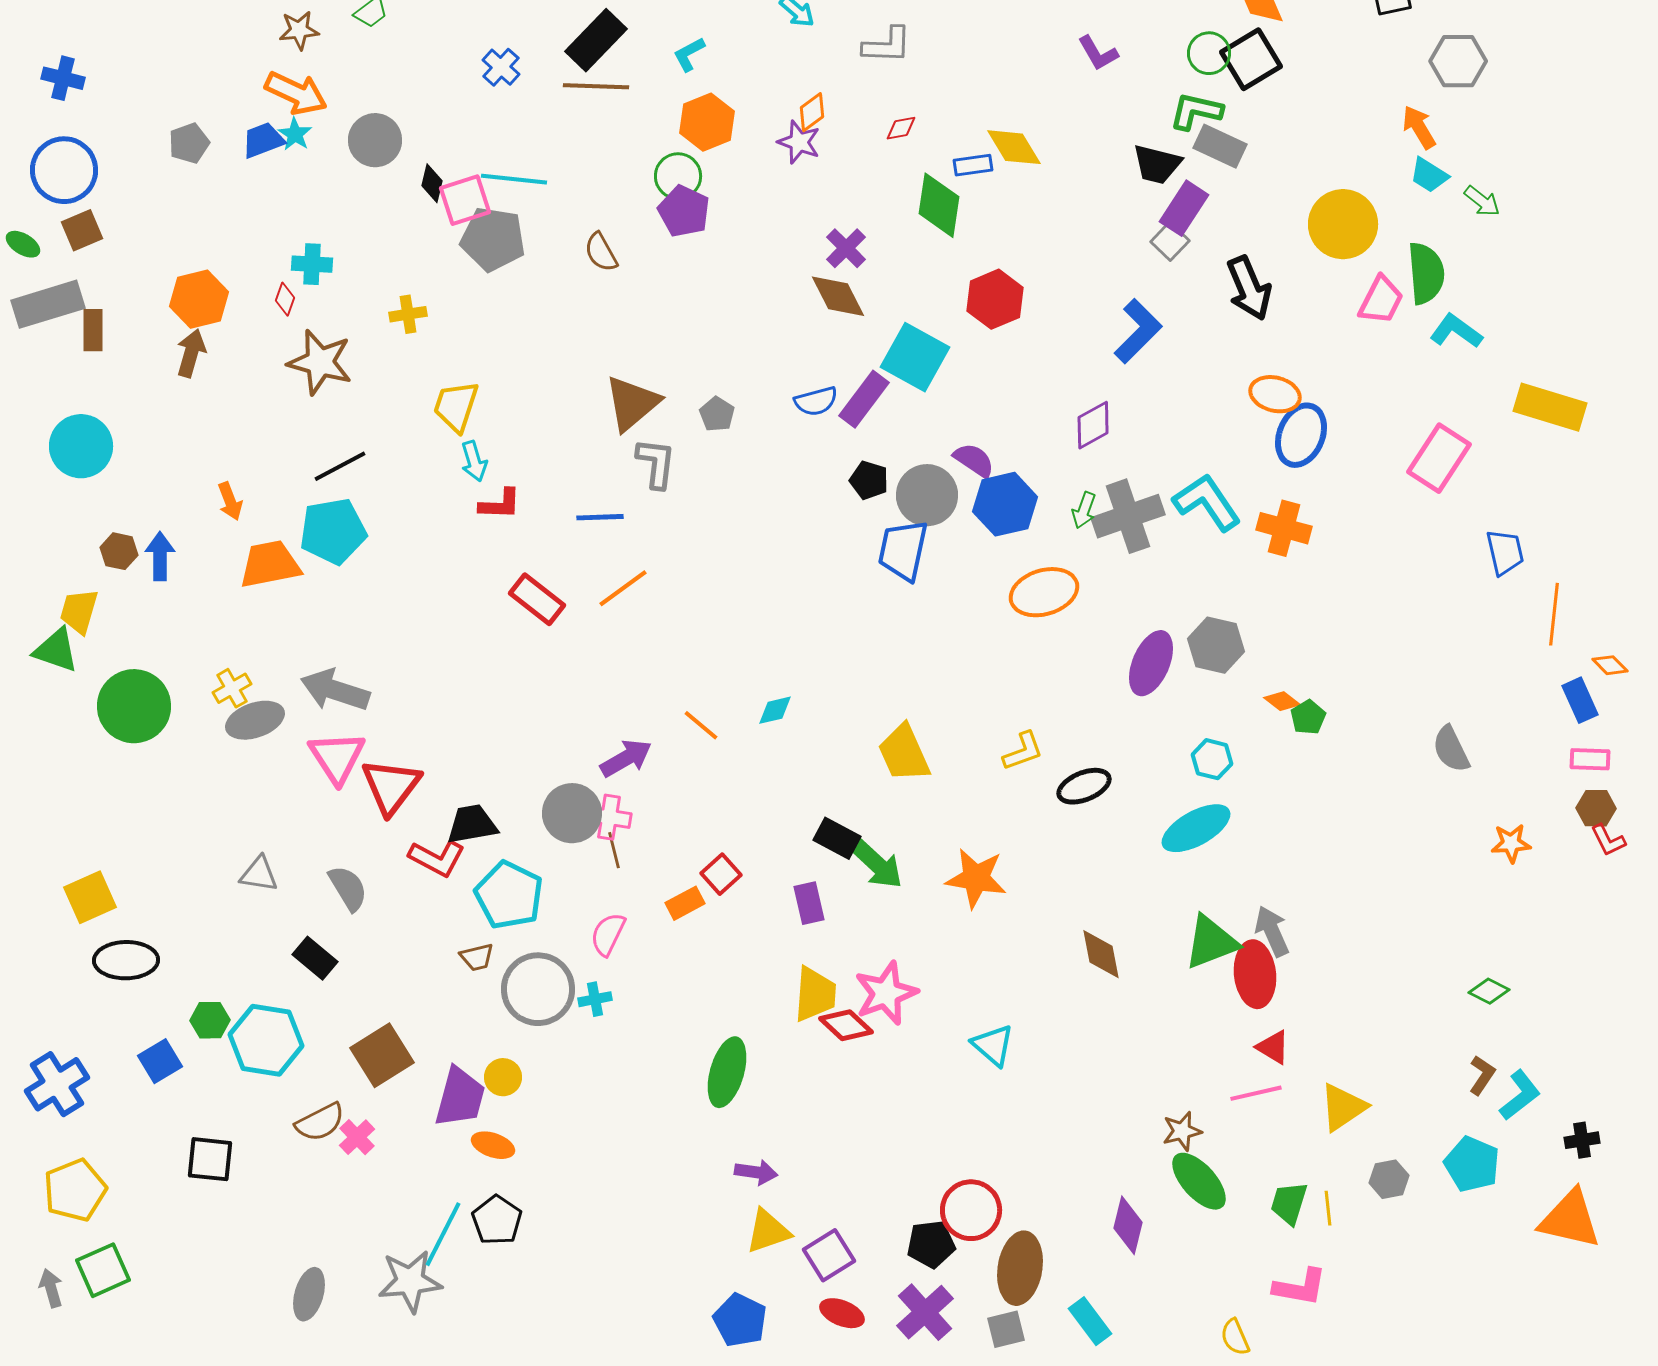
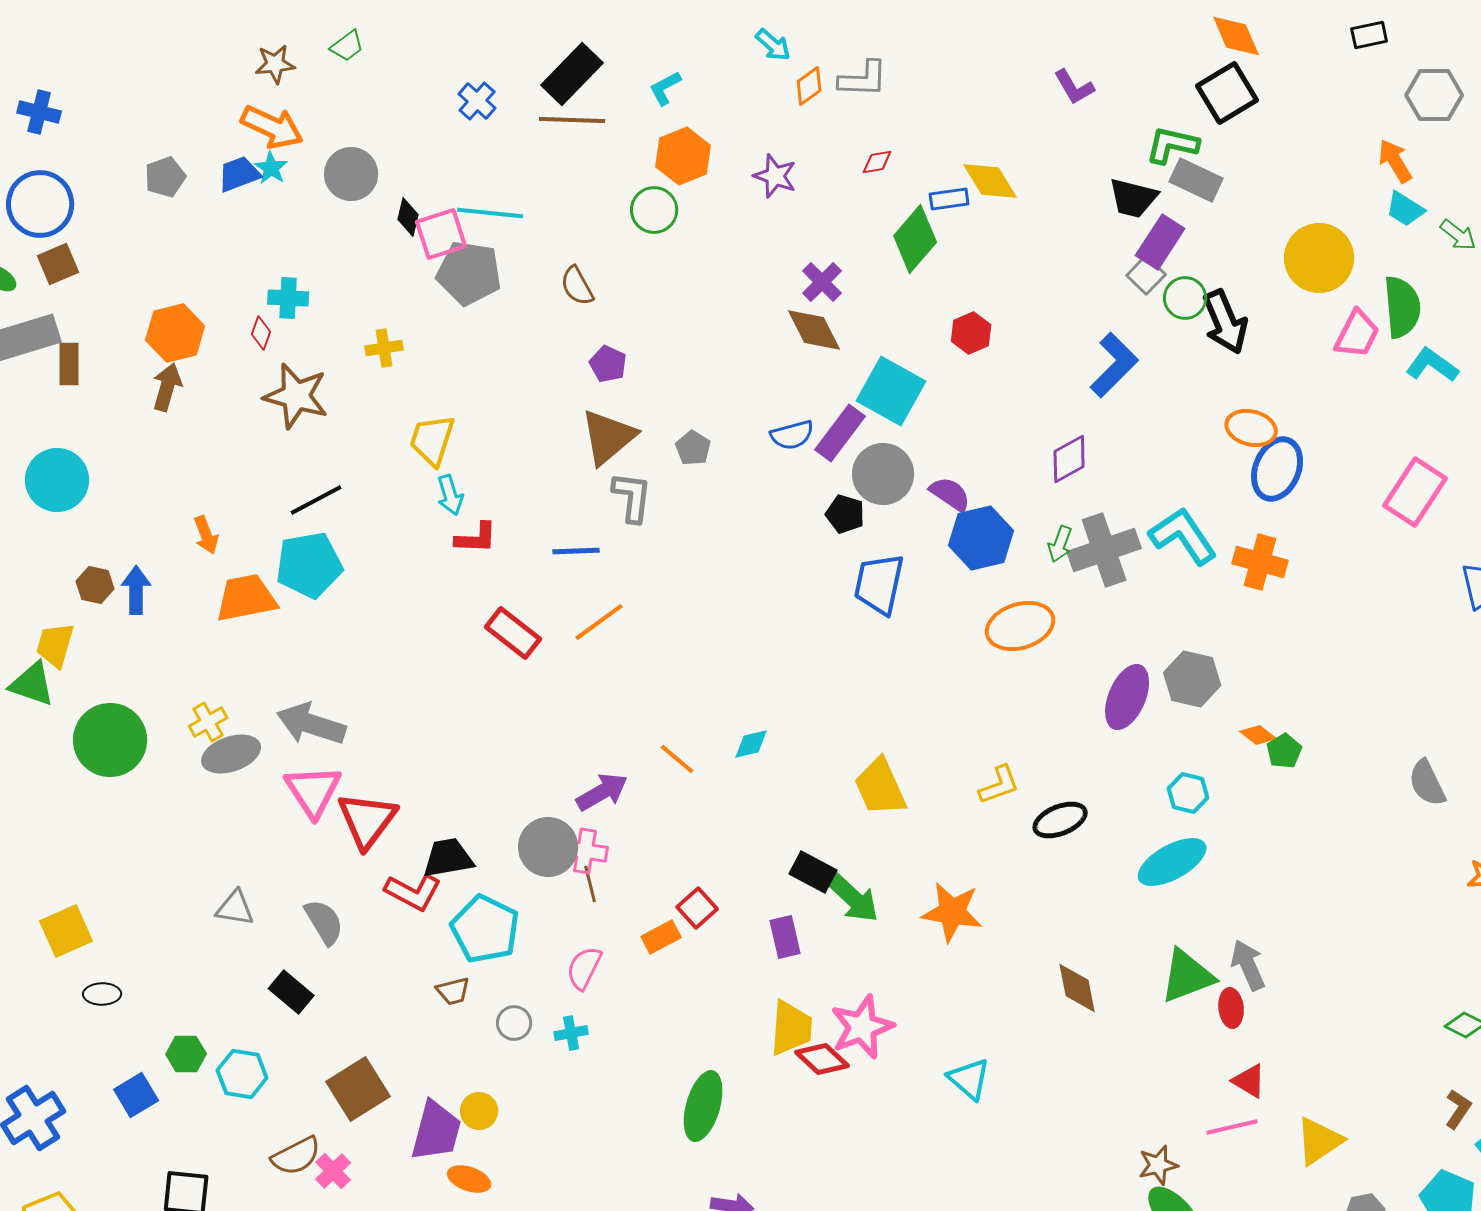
green circle: (1209, 53) -> (1185, 298), moved
orange diamond: (812, 112) -> (809, 86), moved
green diamond: (939, 205) -> (915, 239), turned 32
purple pentagon: (684, 211) -> (608, 364), moved, size x0.7
red hexagon: (995, 299) -> (971, 333), size x0.7
gray circle: (927, 495) -> (883, 474), moved
black ellipse: (126, 960) -> (102, 994), size x0.6
red ellipse: (1255, 974) -> (1231, 1008), size x0.6
gray circle: (538, 989) -> (514, 1023), size x0.5
cyan hexagon: (266, 1040) -> (242, 1074), size x0.7

